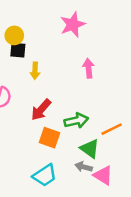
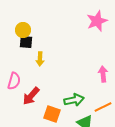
pink star: (73, 24) -> (97, 21), moved
pink arrow: (88, 68) -> (103, 74), moved
red arrow: (41, 110) -> (31, 96), moved

